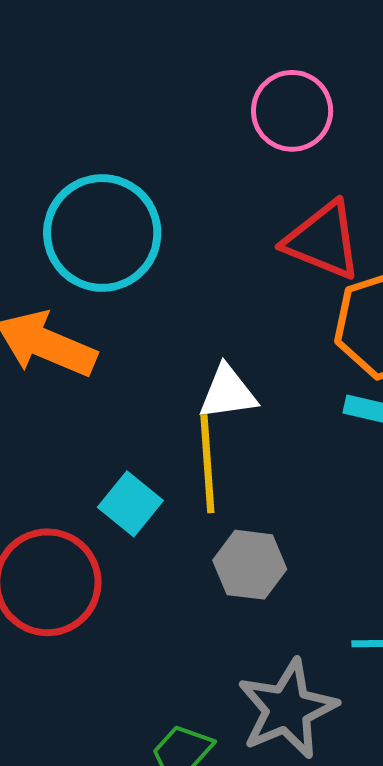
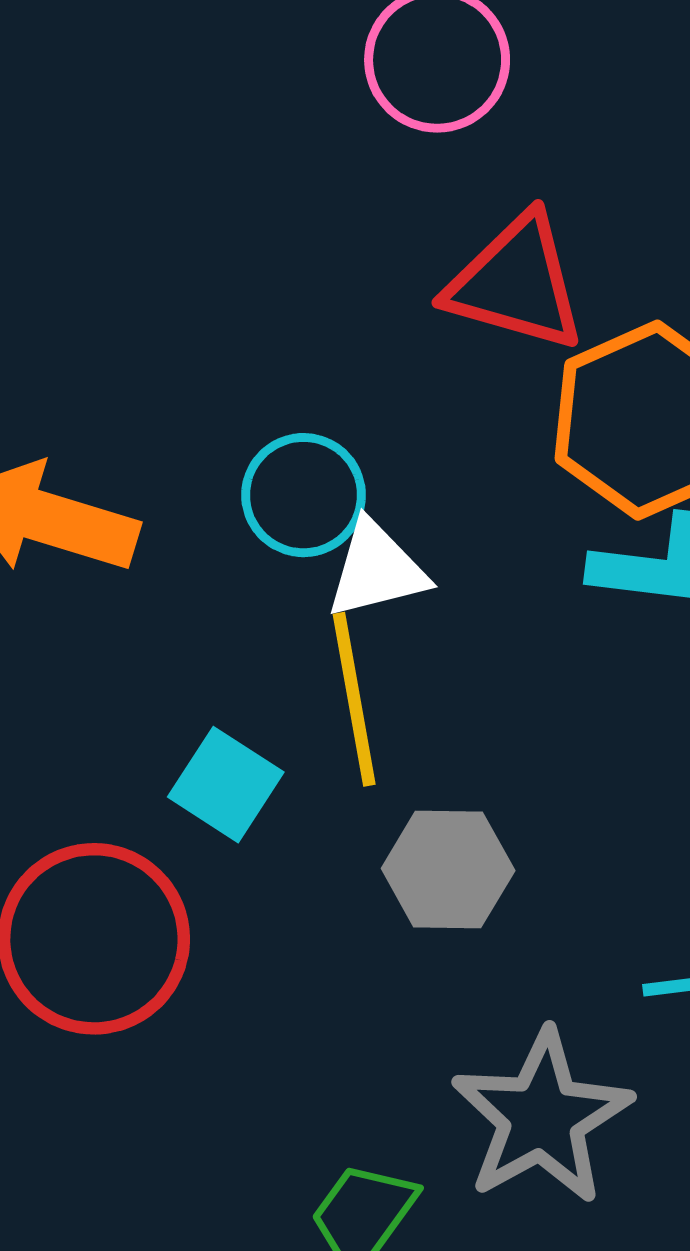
cyan circle: (102, 233) -> (303, 495), moved, size x0.6

